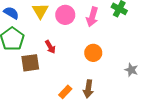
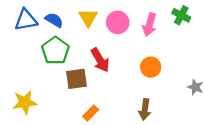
red arrow: (50, 47) -> (100, 60), size x1.5
orange rectangle: (65, 92) -> (91, 113), moved

